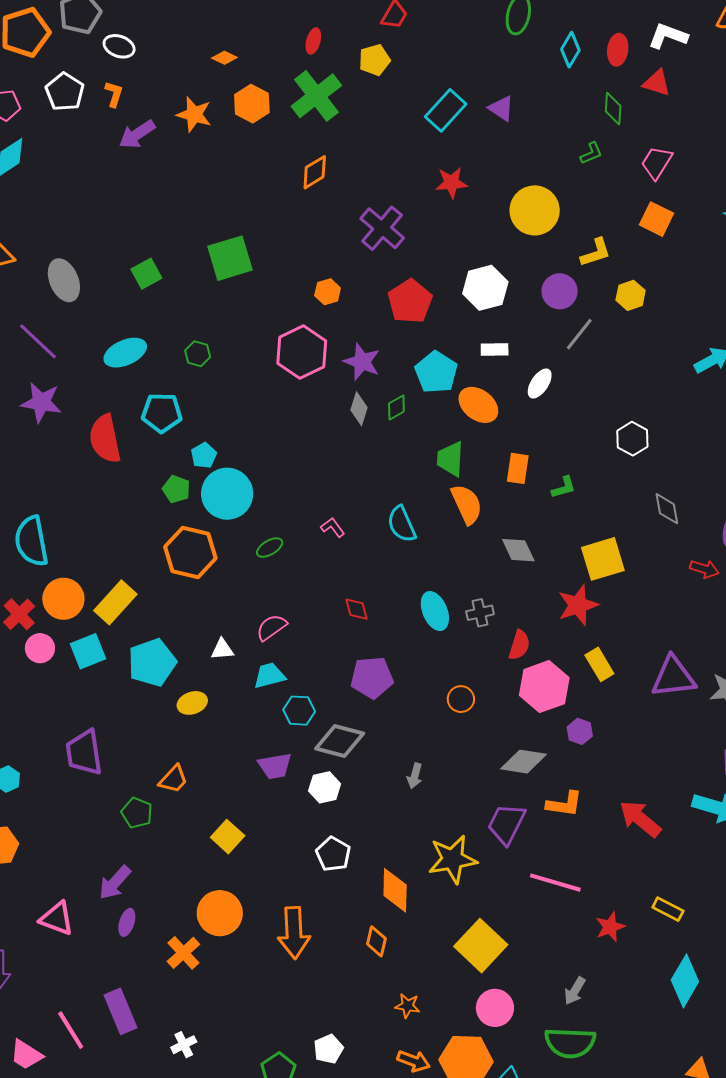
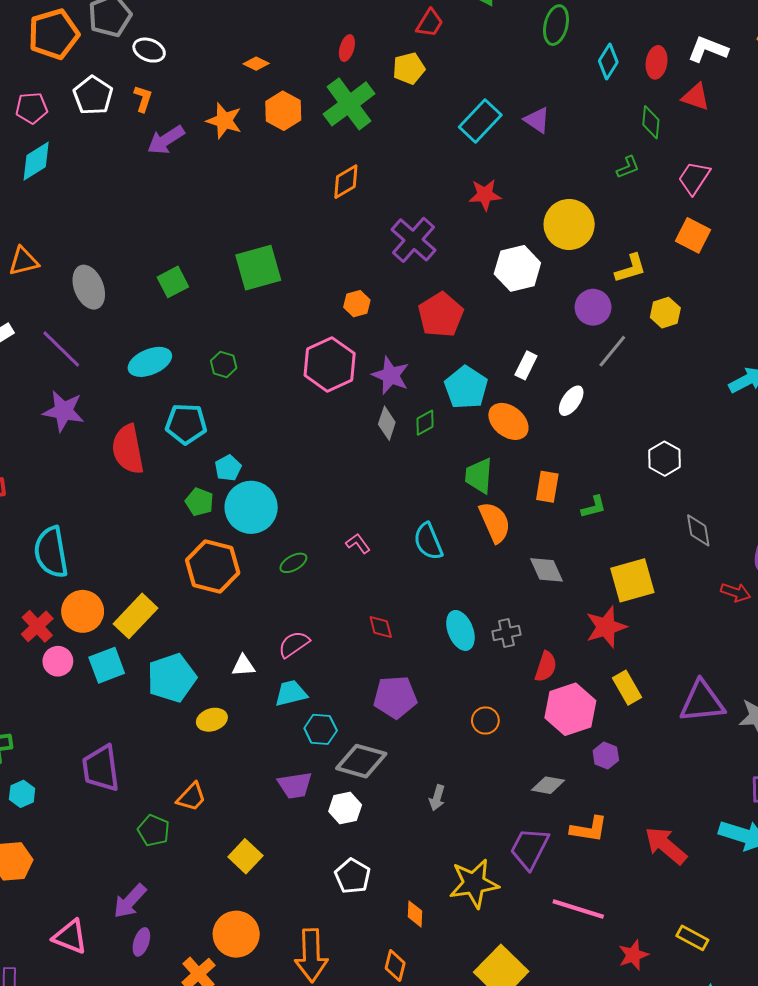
white hexagon: (485, 288) -> (517, 268), moved
white rectangle: (495, 350) -> (526, 365), turned -64
gray diamond: (523, 762) -> (548, 785), size x0.7
orange diamond: (395, 890) -> (415, 914), size x0.6

